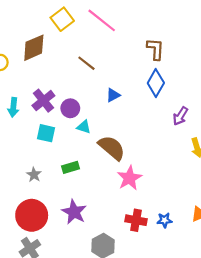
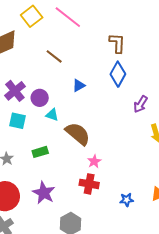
pink star: (129, 178) -> (94, 161), size x0.6
red cross: (136, 220) -> (89, 184), moved

